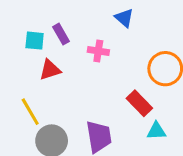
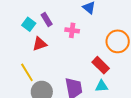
cyan square: (35, 41) -> (29, 24), turned 32
cyan triangle: (156, 131) -> (102, 86), moved

